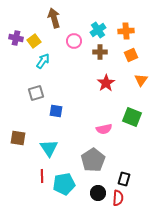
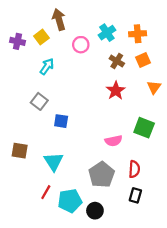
yellow square: (34, 41) -> (41, 37), moved
brown cross: (100, 52) -> (117, 61), moved, turned 32
gray square: (36, 93) -> (39, 101), turned -35
red line: (42, 176) -> (46, 192), turned 32
black circle: (98, 193) -> (95, 211), moved
red semicircle: (118, 198) -> (134, 169), moved

